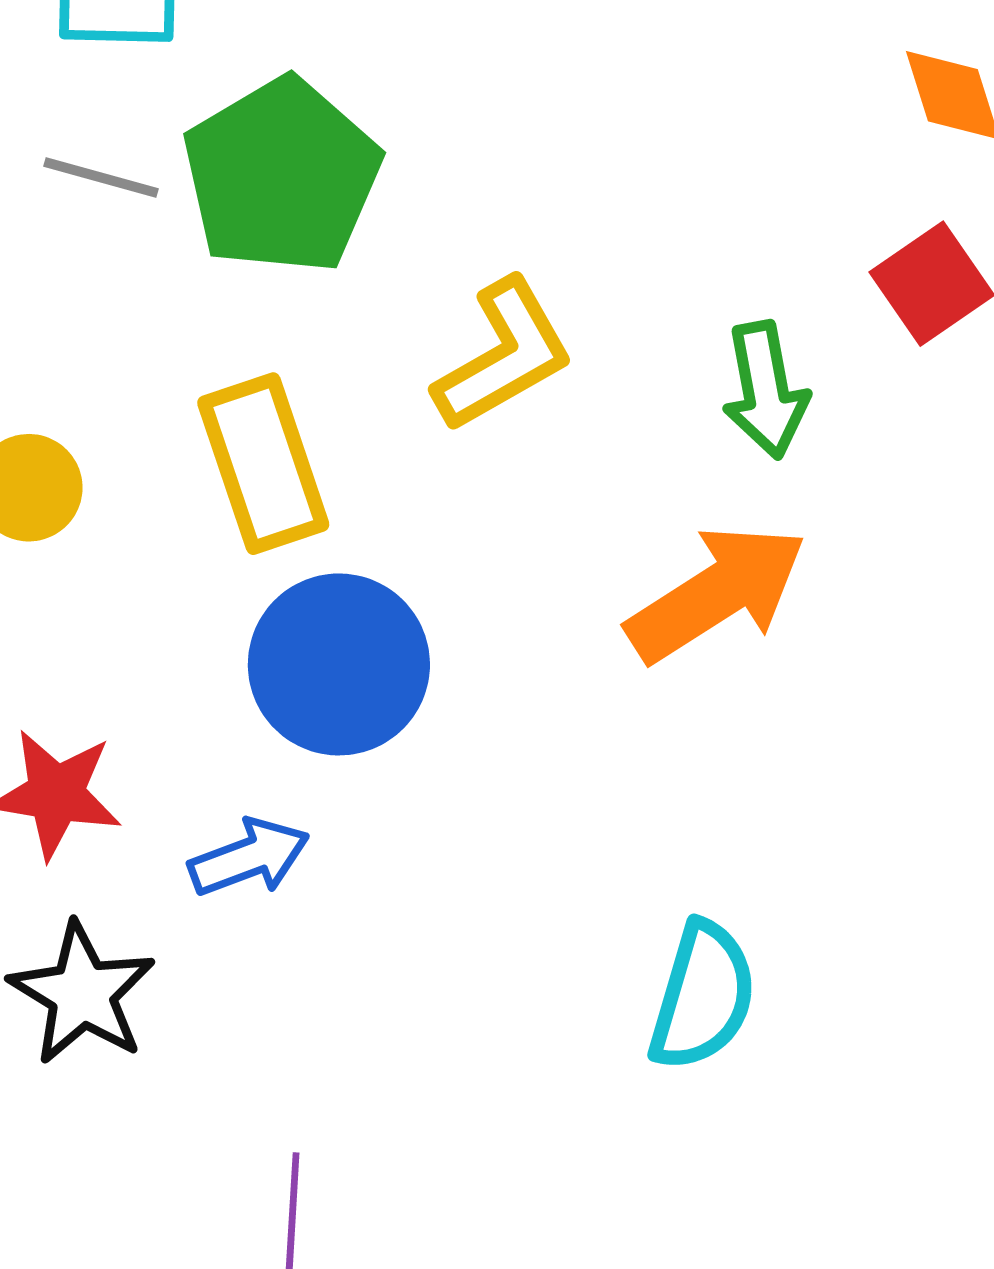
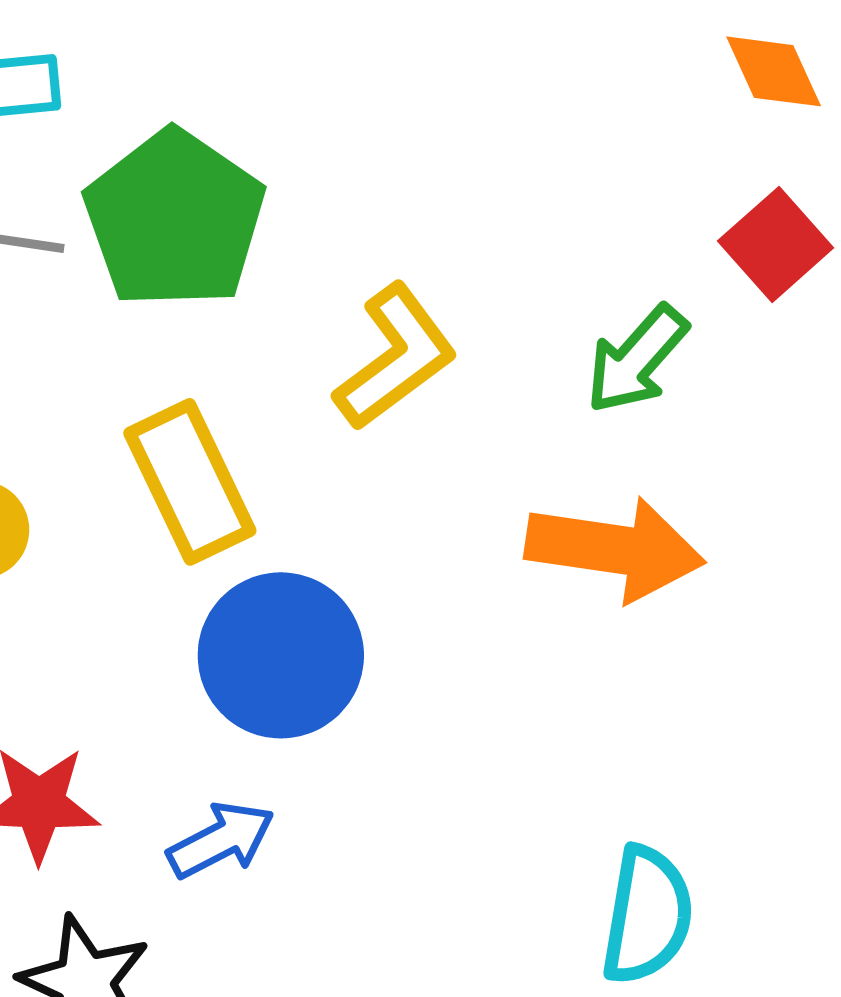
green arrow: (765, 390) -> (637, 359), turned 59
orange arrow: (717, 593) -> (615, 549), turned 48

